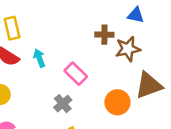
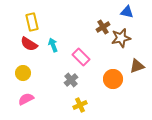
brown cross: (104, 35) -> (103, 27), turned -32
brown triangle: (149, 85) -> (137, 66), size x0.7

